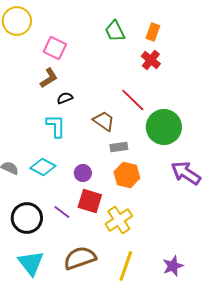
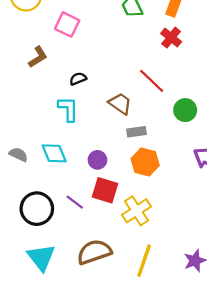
brown L-shape: (49, 78) -> (38, 57), moved
green circle: (164, 127) -> (185, 110), size x0.6
cyan diamond: (43, 167) -> (54, 153), turned 40

